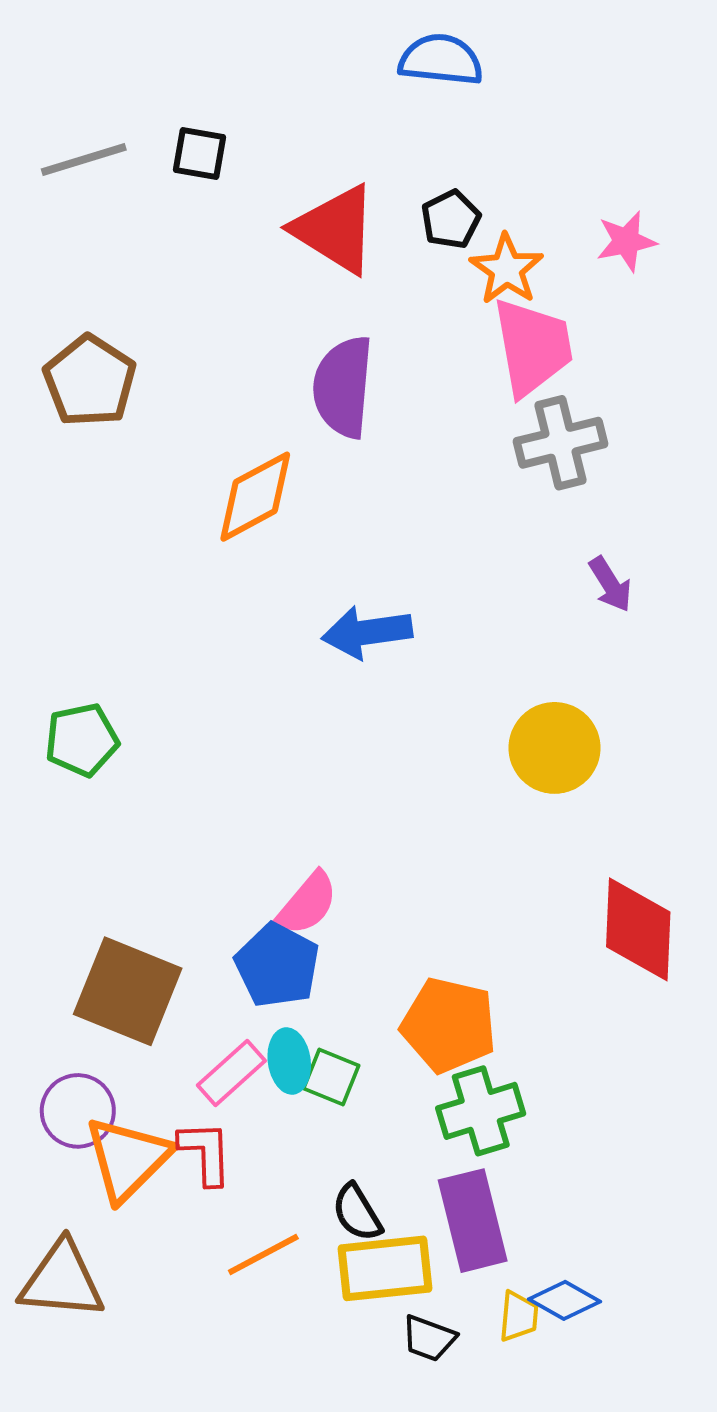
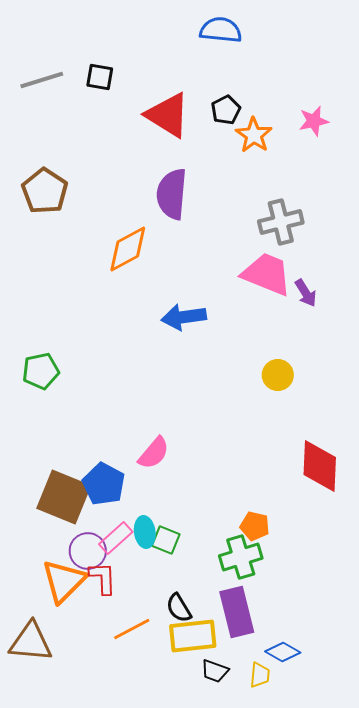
pink trapezoid: (533, 347) -> (267, 274), moved, turned -58
yellow circle: (554, 748) -> (278, 375), size x0.7
blue pentagon: (277, 965) -> (104, 484), moved
orange pentagon: (449, 1025) -> (255, 526), moved, size x0.6
purple circle: (78, 1111) -> (88, 551), moved
yellow trapezoid: (519, 1316) -> (260, 675), moved

